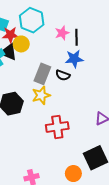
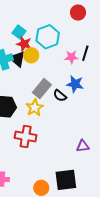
black line: (77, 37) -> (85, 53), moved
yellow star: (41, 95) -> (35, 108), turned -30
red cross: (57, 127) -> (26, 137), moved

